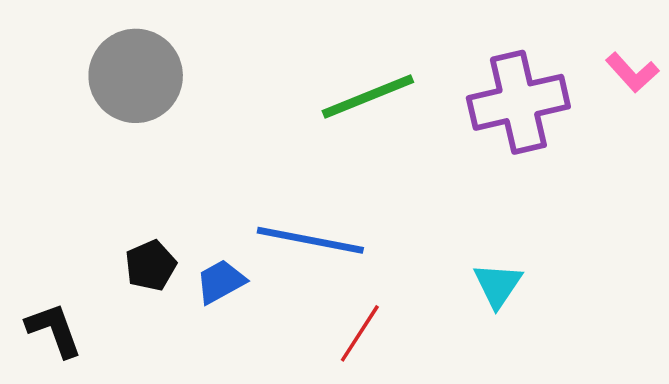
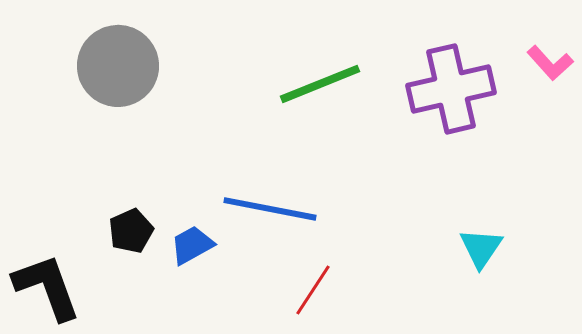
cyan triangle: (498, 285) -> (481, 248), moved
black L-shape: (54, 330) -> (47, 287), size x1.4

